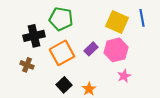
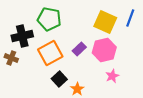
blue line: (142, 18) -> (130, 18), turned 30
brown cross: (27, 65) -> (11, 58), moved
black square: (64, 85) -> (59, 79), moved

